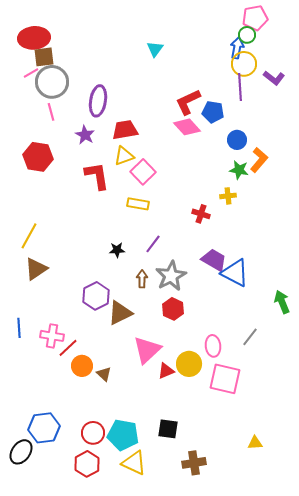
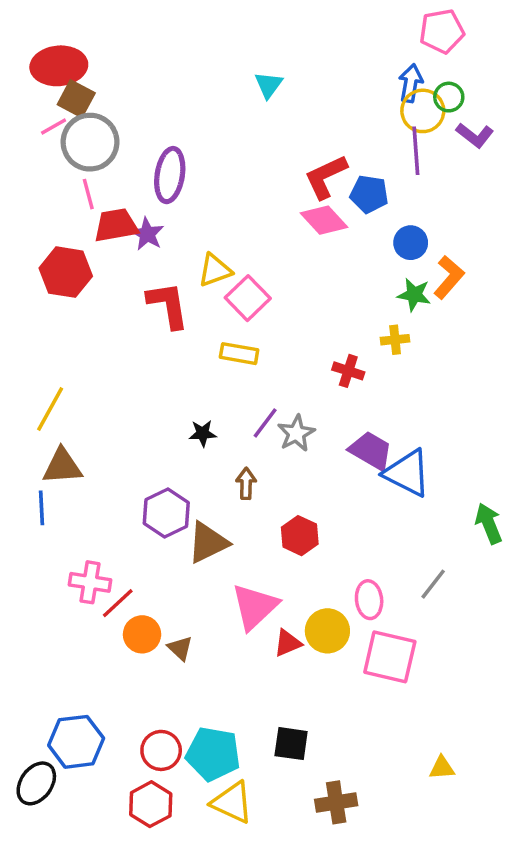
green circle: (247, 35) -> (449, 97), moved
brown square: (44, 57) -> (76, 99), turned 35
red trapezoid: (125, 130) -> (116, 225), moved
brown triangle: (36, 269) -> (62, 466), turned 30
gray star: (171, 276) -> (296, 433), moved, size x0.7
blue line: (19, 328) -> (41, 508), moved

